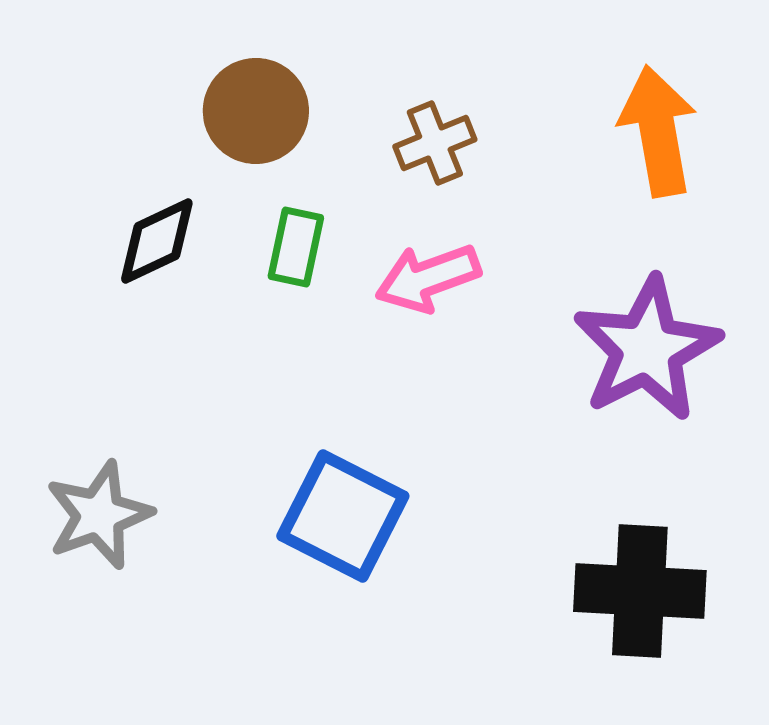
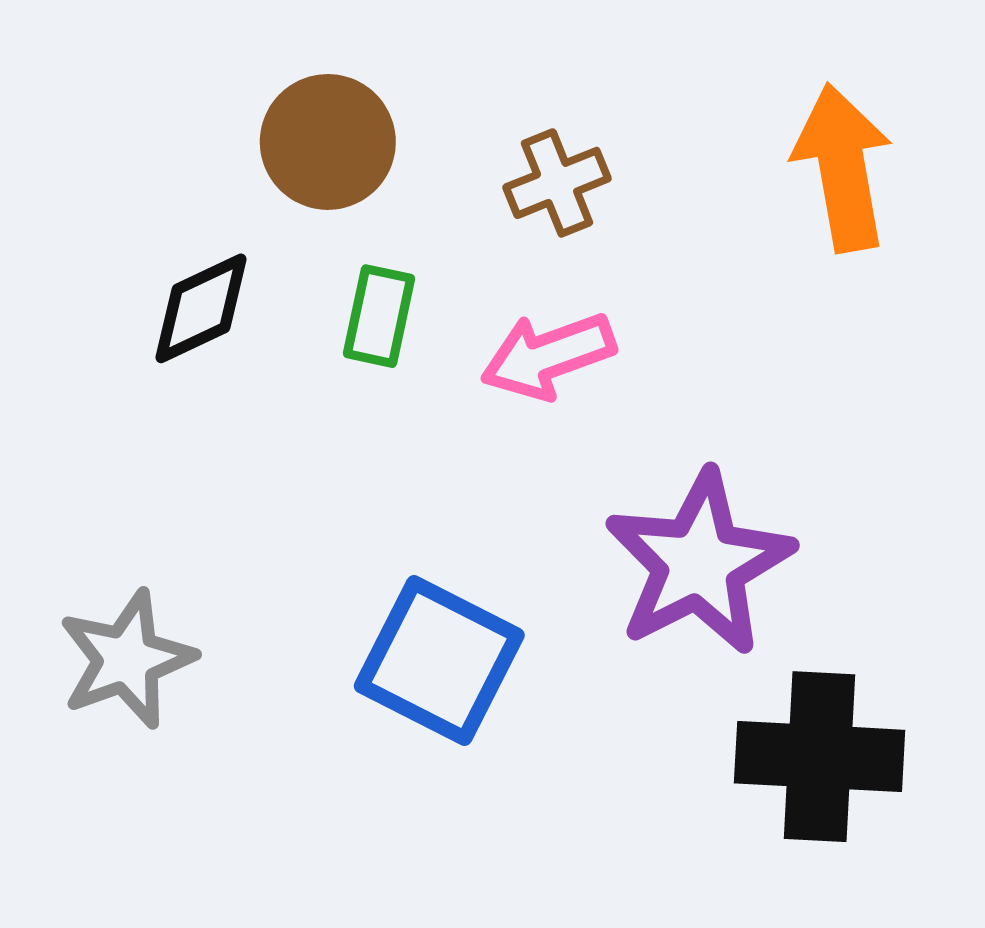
purple star: (647, 349) -> (699, 563), moved

